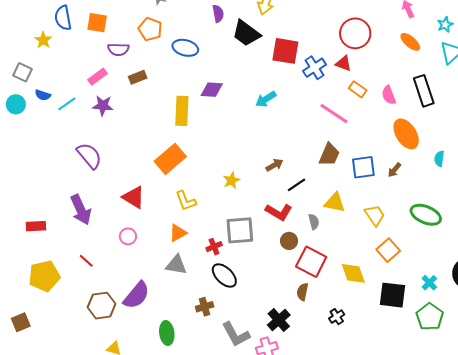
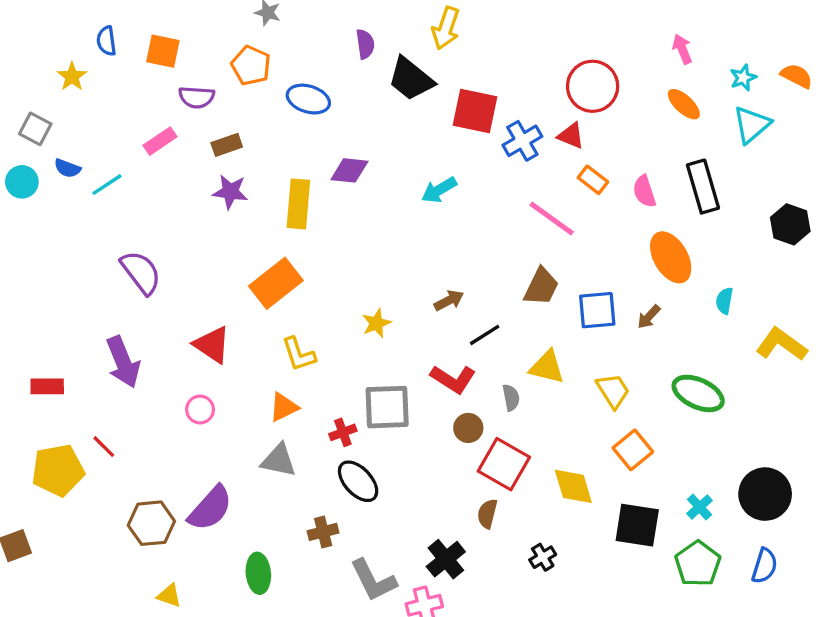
blue semicircle: (63, 18) -> (106, 41), size x0.7
purple star: (103, 106) -> (230, 192), moved
red line: (86, 261) -> (104, 447), moved

